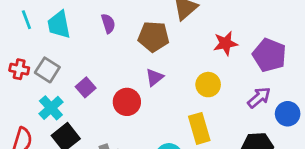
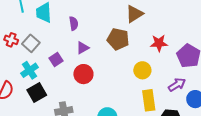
purple semicircle: (108, 24) -> (74, 23), moved
brown pentagon: (154, 37) -> (118, 39), moved
purple triangle: (154, 77) -> (83, 48), moved
yellow rectangle: (199, 128) -> (149, 100), moved

